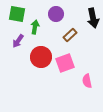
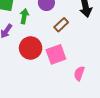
pink semicircle: (87, 81) -> (79, 73), turned 32

